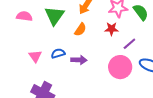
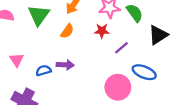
blue semicircle: (58, 53) -> (43, 70), moved
pink circle: (120, 67) -> (118, 87), moved

